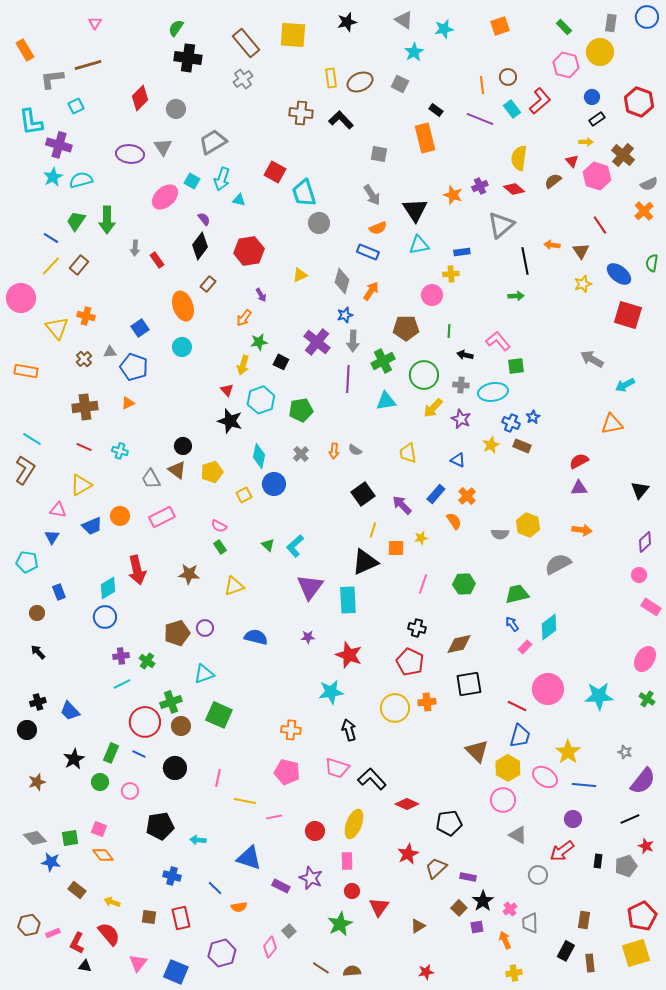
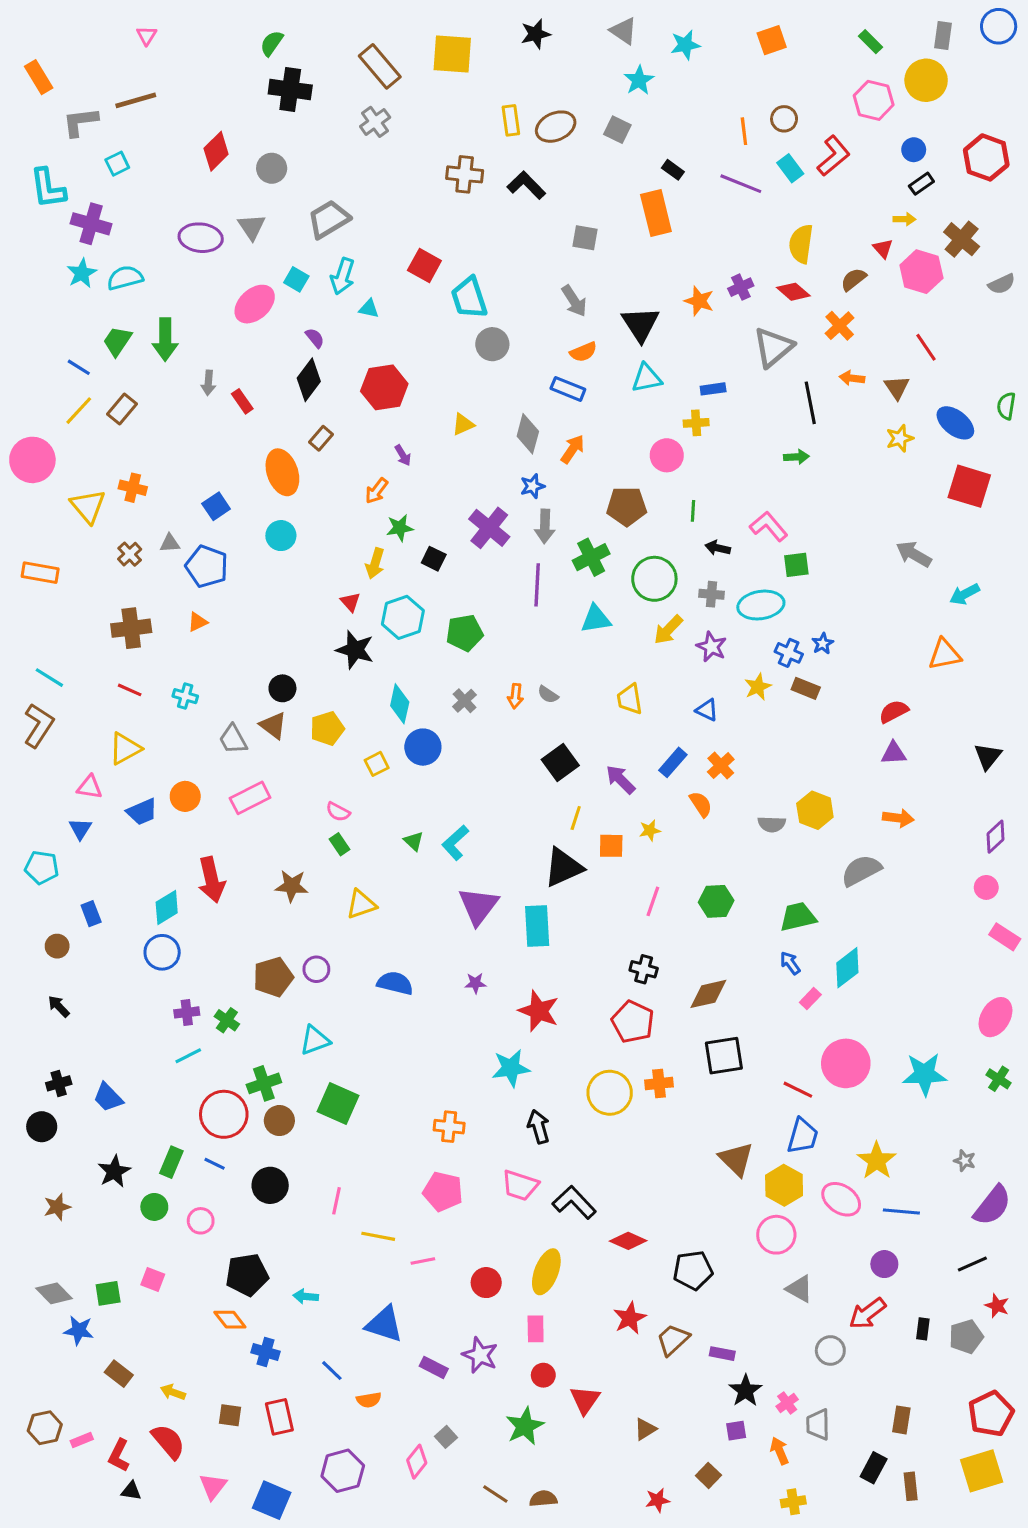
orange cross: (644, 211) -> (840, 326), moved
orange diamond: (103, 855) -> (230, 1320), moved
brown square: (459, 908) -> (708, 1475), moved

